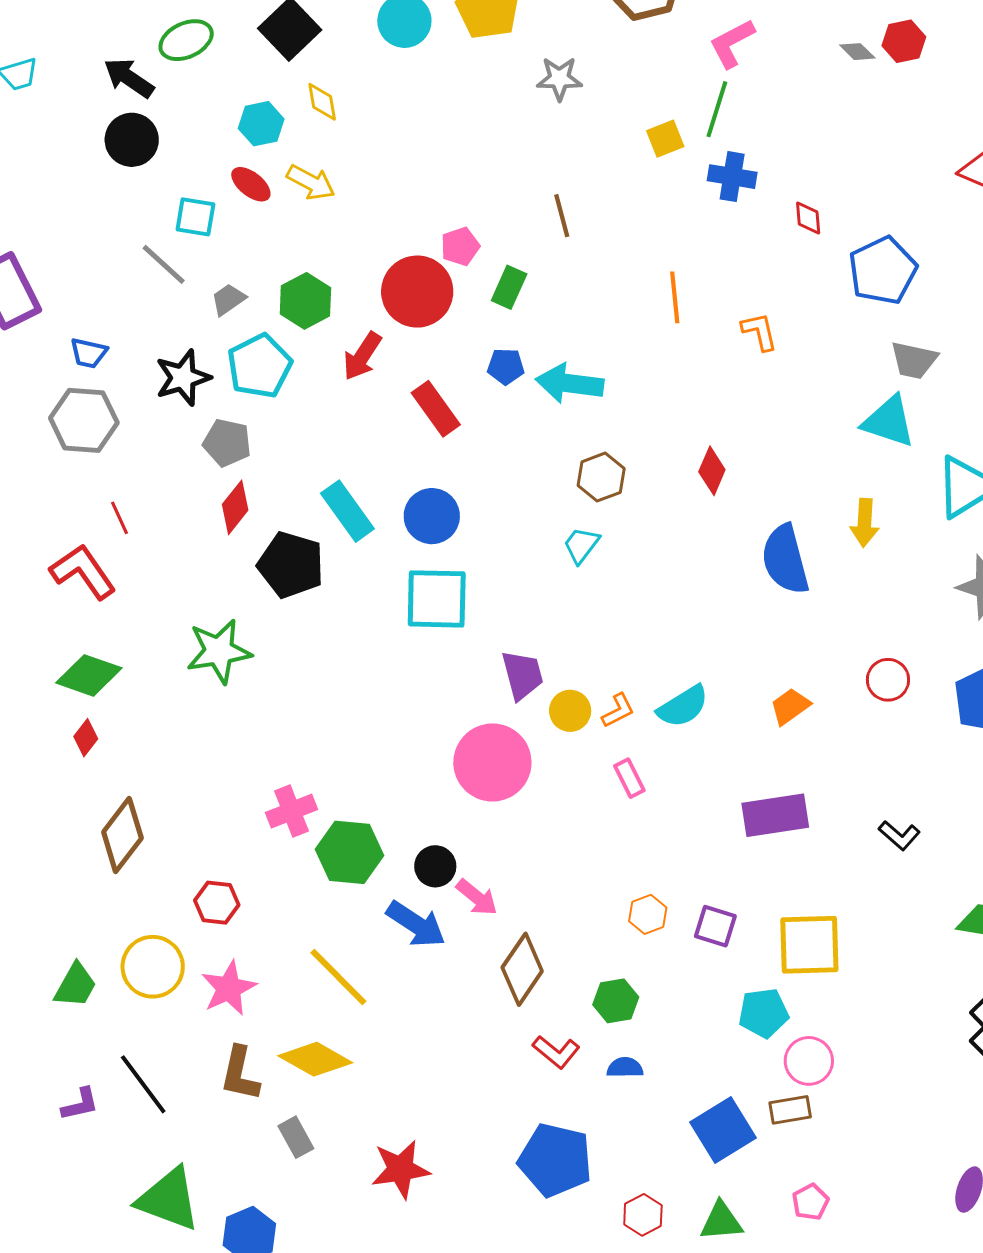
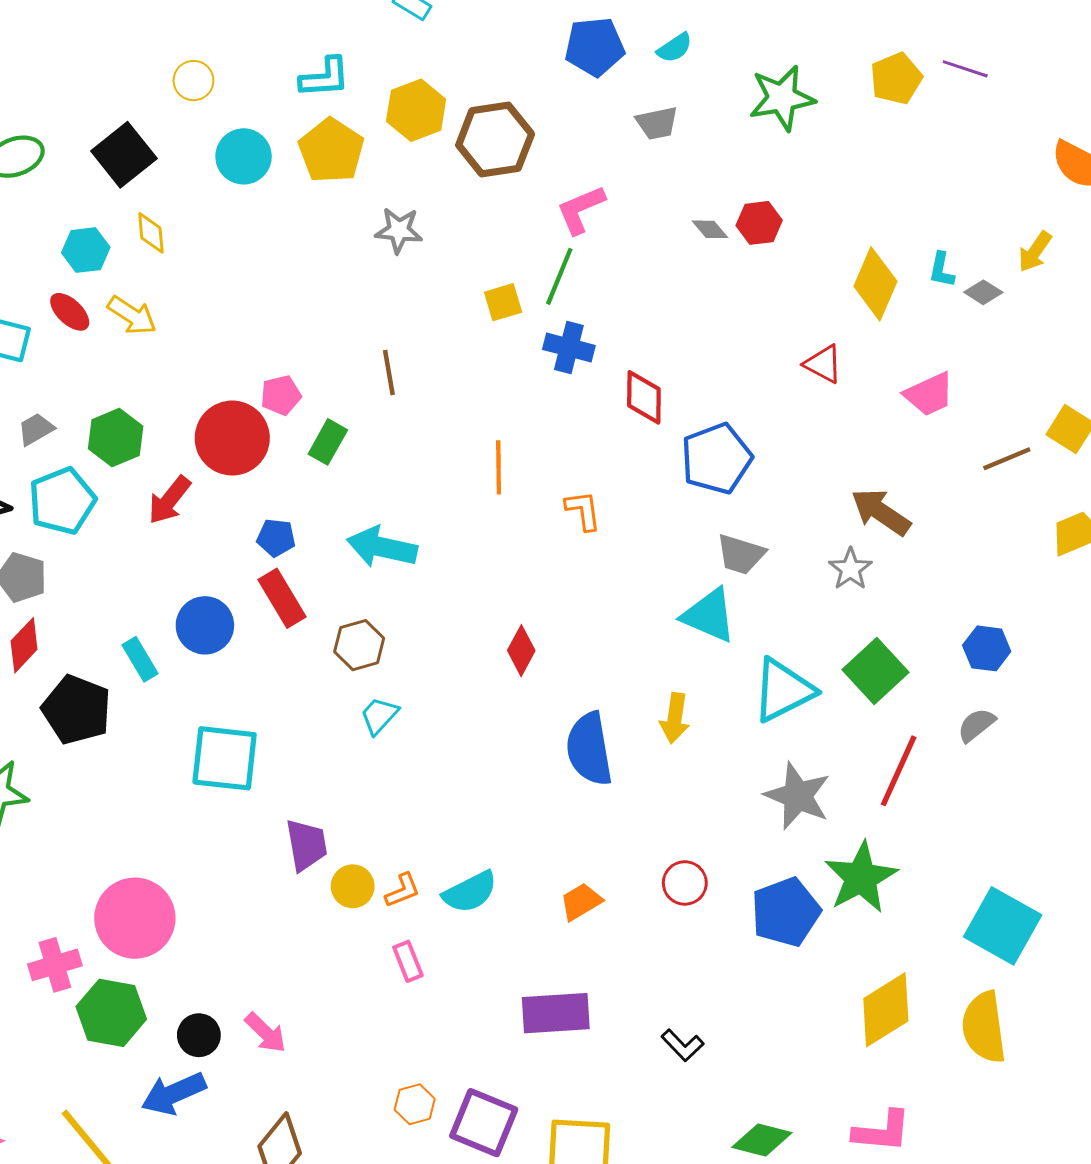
red diamond: (808, 218) -> (644, 397), size x1.5
blue pentagon: (506, 366) -> (276, 538), moved
red rectangle: (436, 409) -> (282, 598), moved
brown hexagon: (601, 477) -> (359, 645), moved
cyan rectangle: (347, 511) -> (140, 659), size x0.7
blue circle: (432, 516) -> (205, 625), moved
pink circle: (492, 762) -> (135, 918), moved
pink arrow: (477, 897) -> (266, 1033), moved
blue arrow: (416, 924) -> (174, 1094), turned 118
purple square: (715, 926) -> (484, 1123), size x1.5

